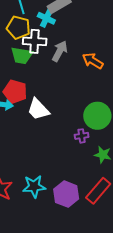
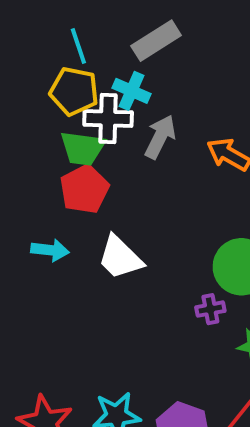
cyan cross: (46, 18) -> (132, 91), moved
red pentagon: (15, 92) -> (84, 189), moved, turned 30

